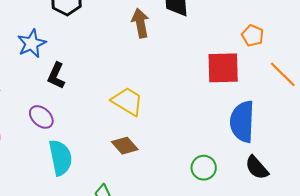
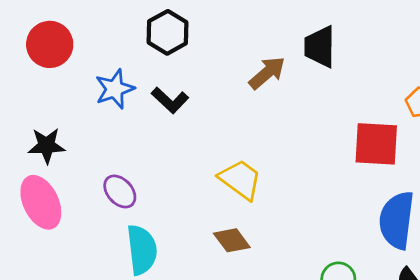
brown arrow: (140, 23) -> (267, 73), turned 56
black L-shape: (56, 76) -> (170, 100), moved, turned -76

